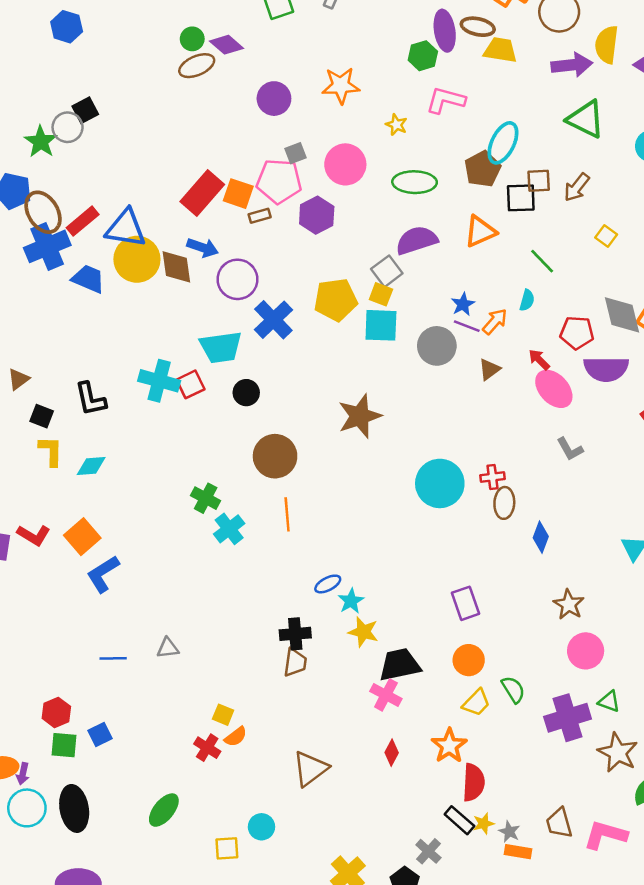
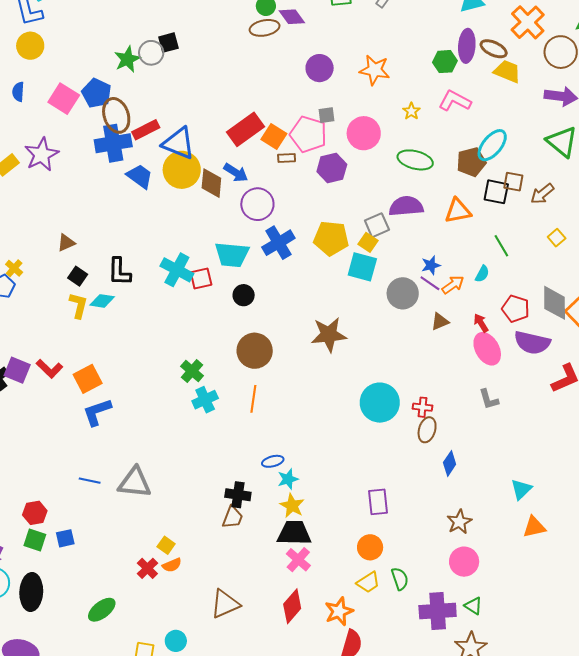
cyan diamond: (91, 466) -> (102, 301), moved
gray triangle: (168, 648) -> (135, 483), size x1.8
black trapezoid: (400, 665) -> (294, 533), moved
red diamond: (392, 753) -> (292, 606), size x1.6

